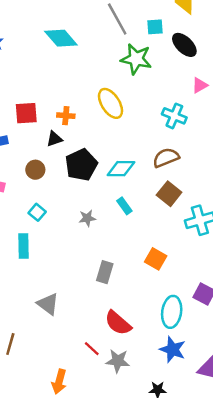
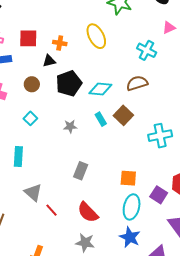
brown square: (169, 194) -> (123, 115), moved
cyan rectangle: (24, 246) -> (18, 157), moved
orange square: (156, 259) -> (128, 178), moved, turned -30
red line: (92, 349) -> (52, 210), moved

